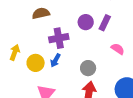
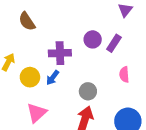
brown semicircle: (41, 13) -> (27, 21), moved, turned -120
pink semicircle: (118, 49) -> (124, 74), turned -136

